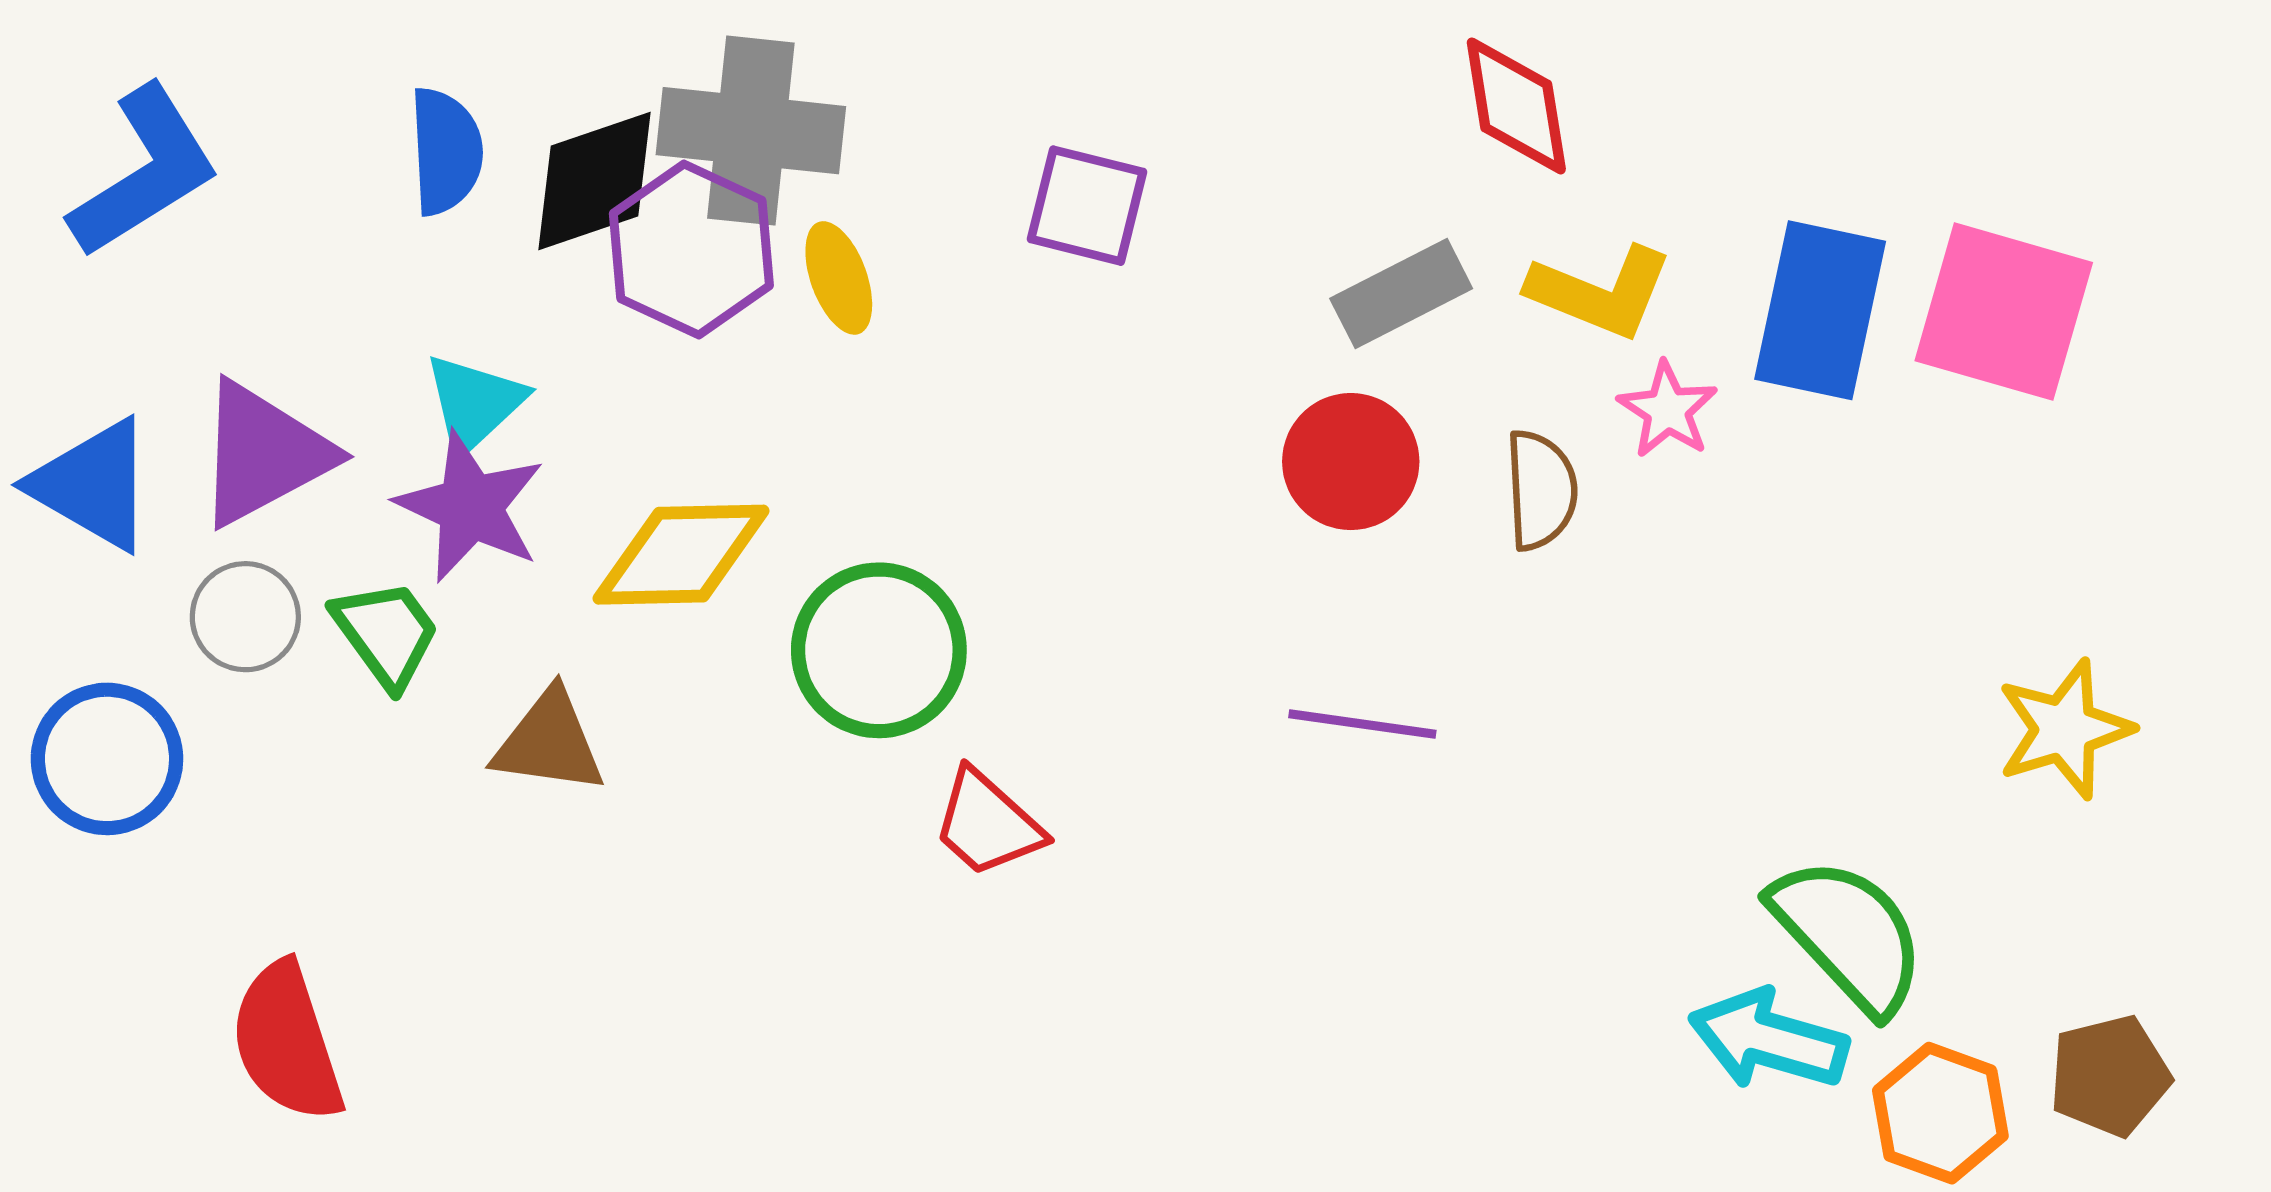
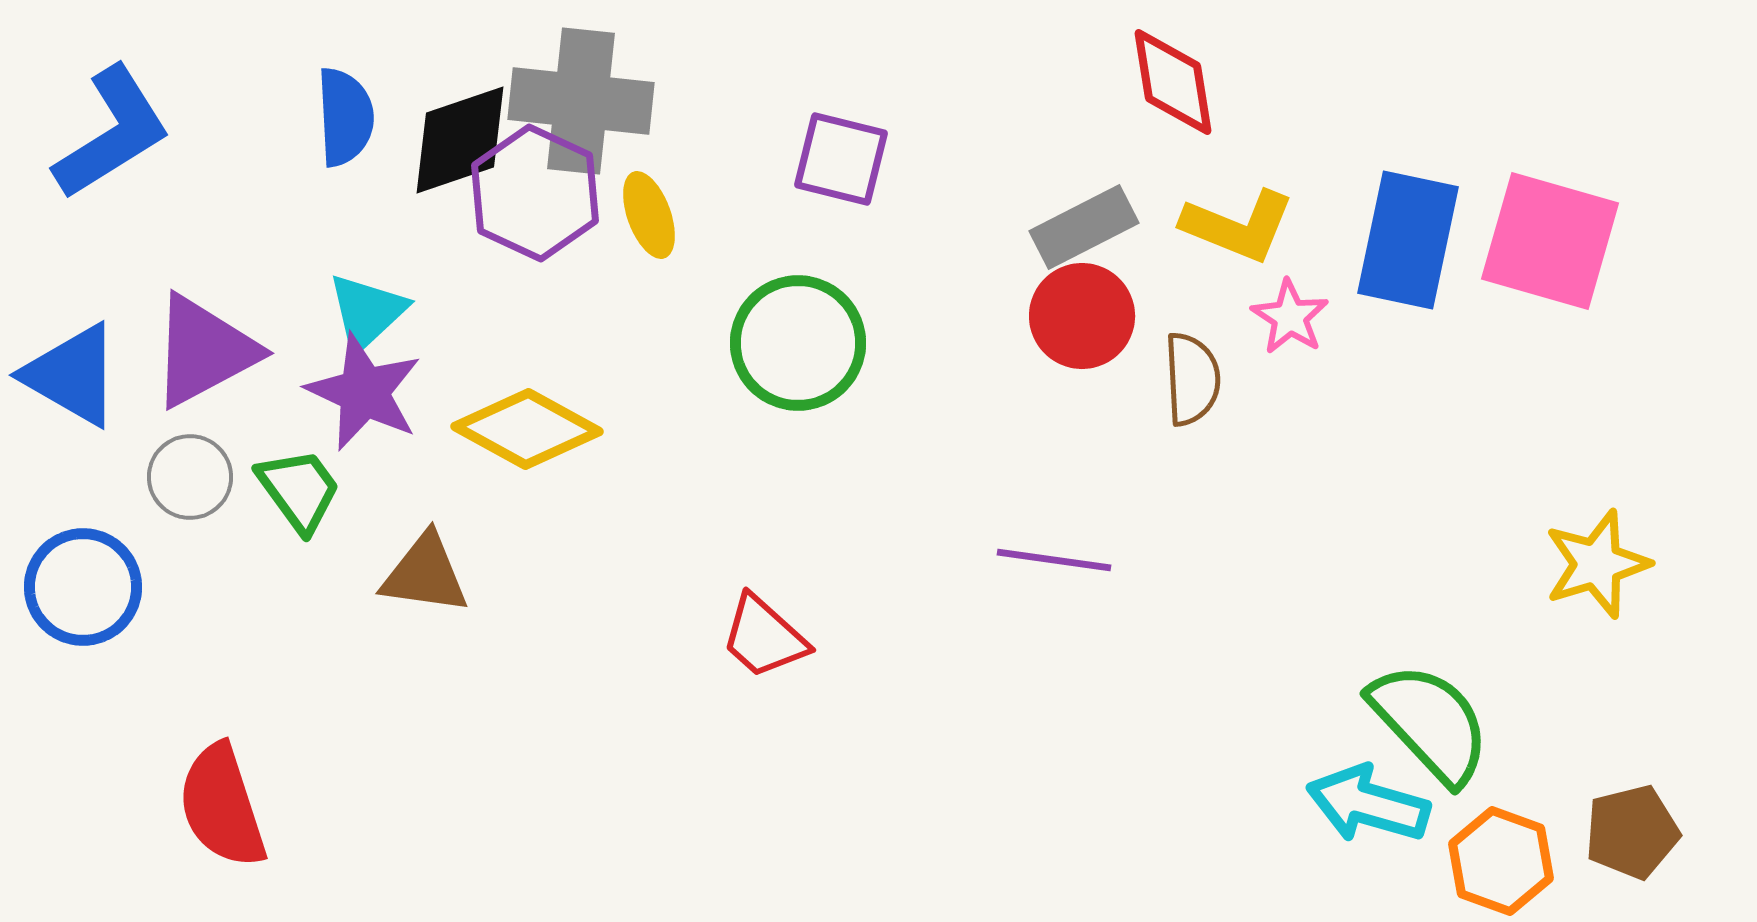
red circle: (1351, 462) -> (1082, 316), moved
yellow diamond: (681, 555) -> (527, 429), turned 30
green circle: (879, 650) -> (798, 343), moved

